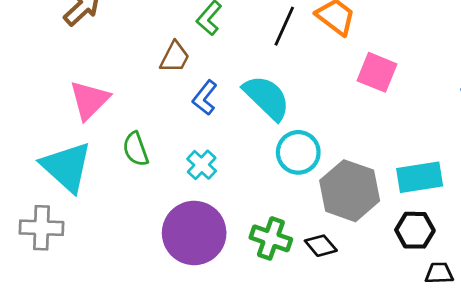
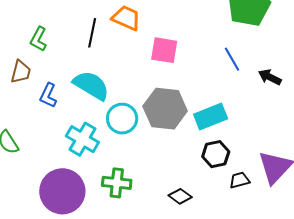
cyan cross: (202, 165) -> (82, 139), moved, size x1.5
gray hexagon: (350, 191) -> (165, 109), moved
black diamond: (321, 246) -> (180, 196), moved

